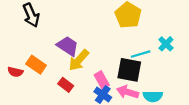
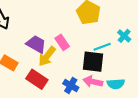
pink rectangle: (102, 80) -> (62, 42), moved
red rectangle: (66, 85) -> (37, 79), size x1.5

